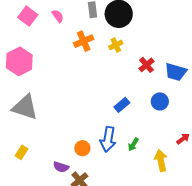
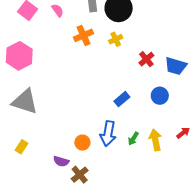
yellow arrow: (161, 160) -> (155, 140), moved

